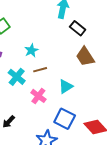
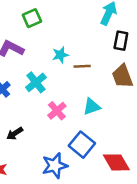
black rectangle: (78, 28) -> (121, 41), turned 49
brown line: (40, 70) -> (82, 66), moved

